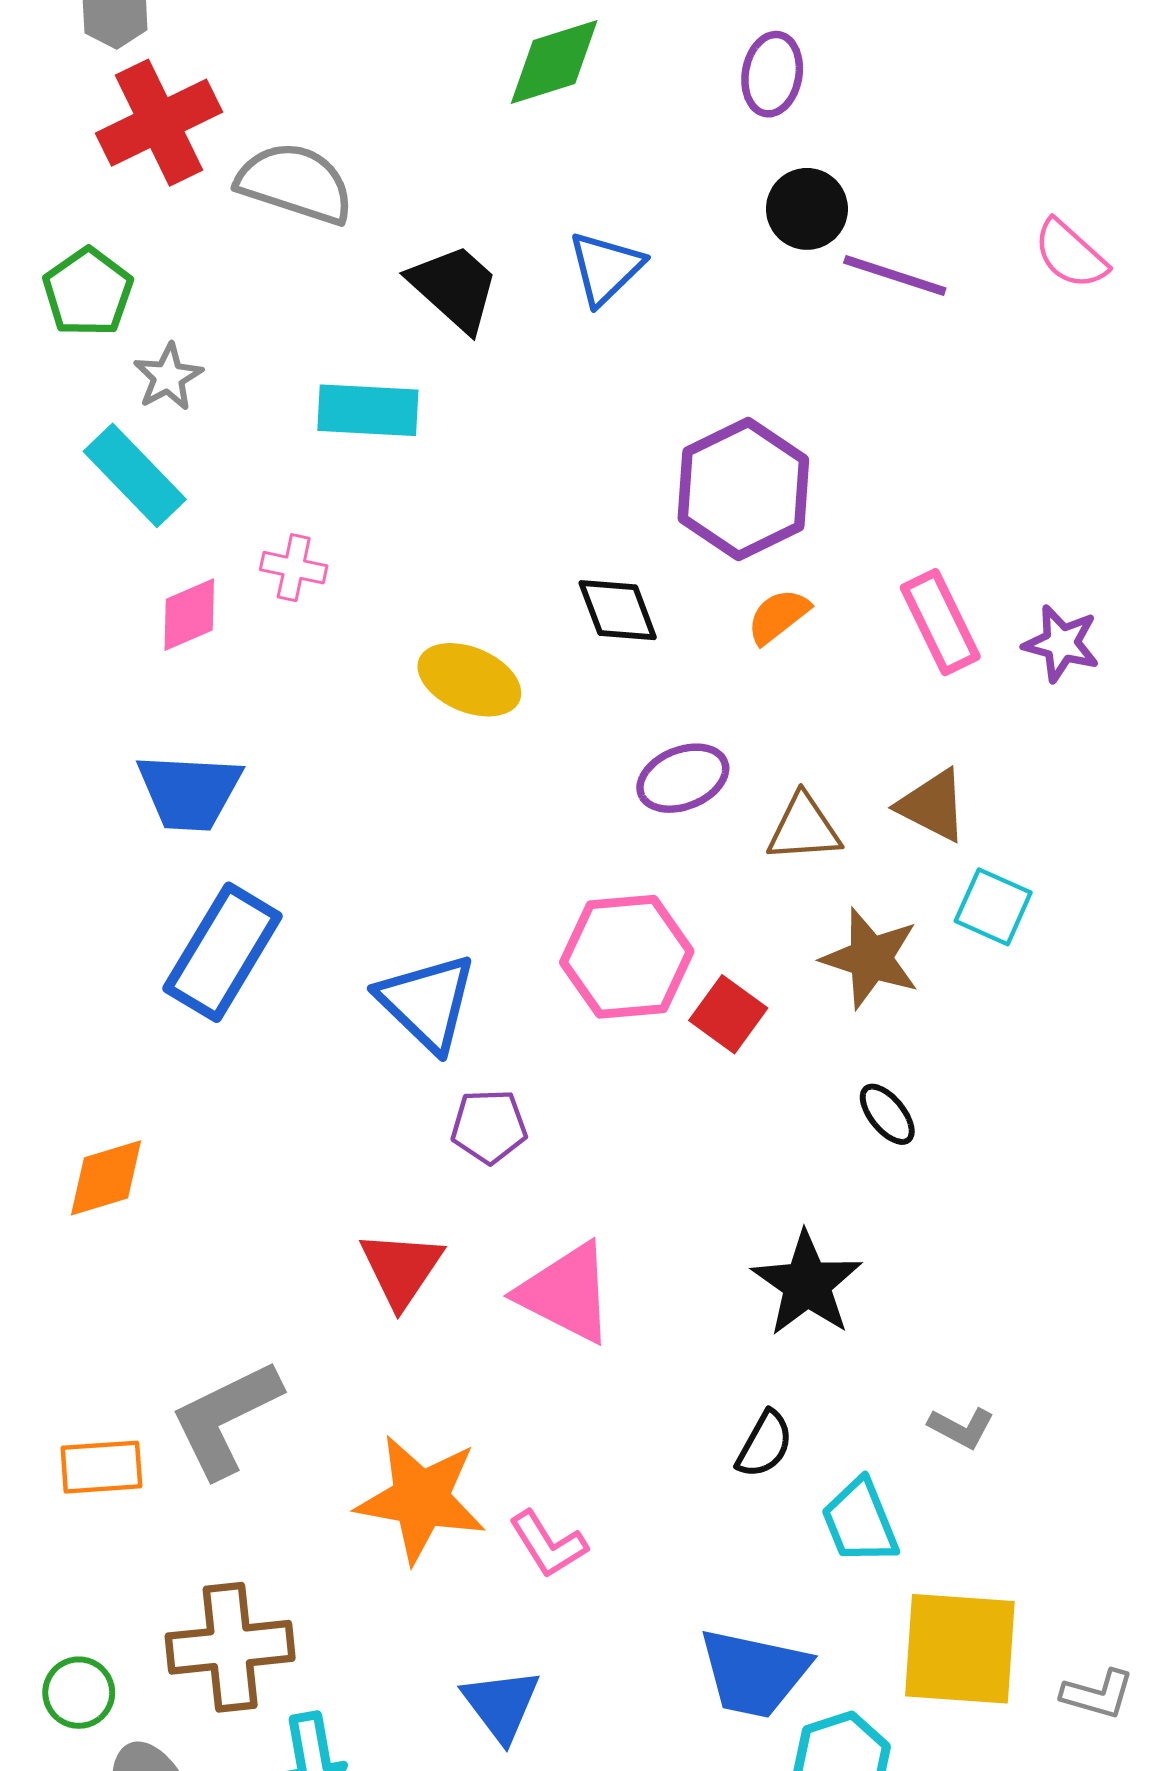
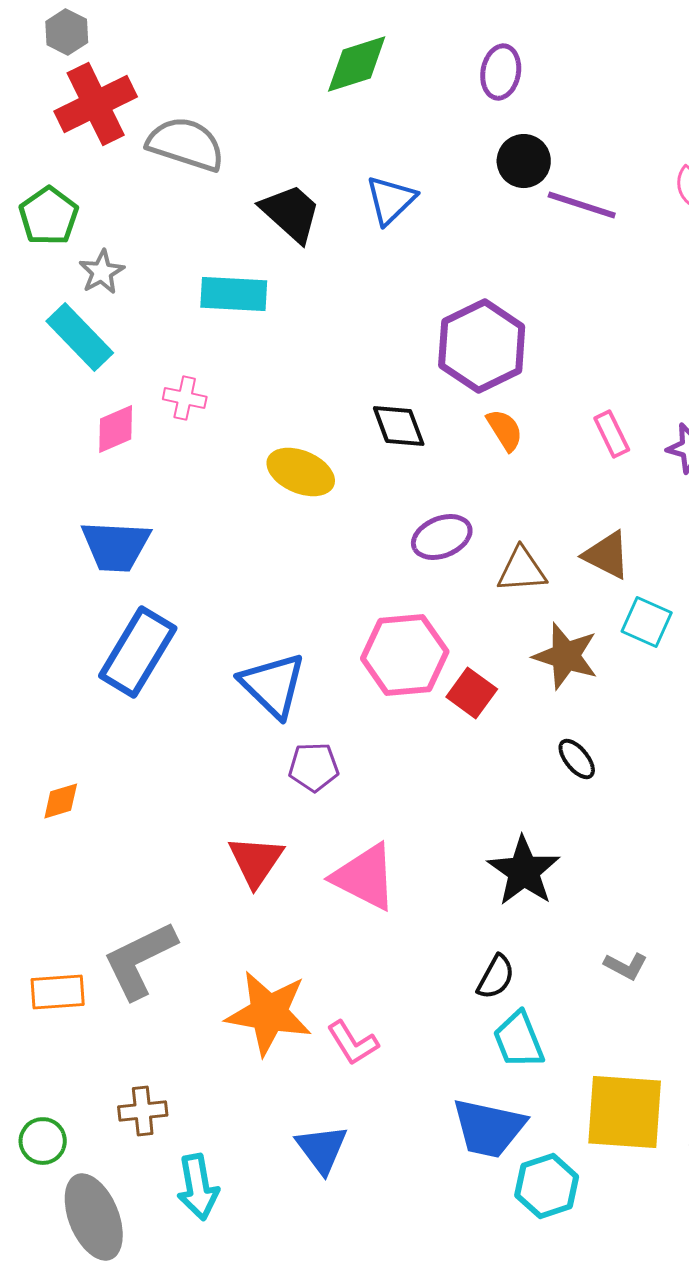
orange semicircle: (778, 616) -> (505, 430), turned 96
pink rectangle: (940, 622) -> (612, 434), size x0.7
orange diamond: (106, 1178) -> (61, 801), size x0.7
cyan trapezoid: (860, 1522) -> (519, 1040), moved
brown cross: (230, 1647) -> (143, 1111), size x0.6

